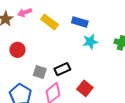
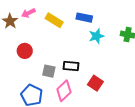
black rectangle: (62, 69) -> (71, 66), turned 35

